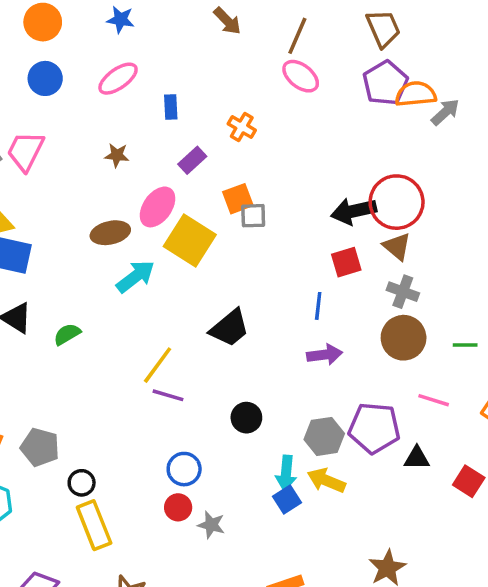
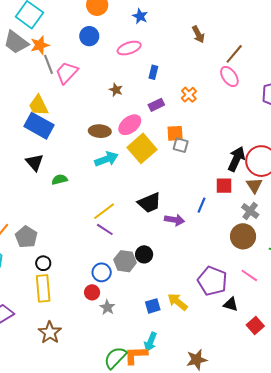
black arrow: (354, 211) -> (236, 159), turned 110
purple arrow: (325, 355) -> (175, 220), moved
gray hexagon: (324, 436) -> (125, 261), moved
cyan arrow: (286, 473) -> (150, 342), moved

